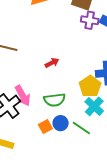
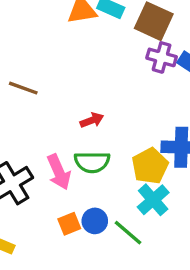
pink arrow: (23, 96) -> (59, 172), moved
green semicircle: (54, 100) -> (92, 162), moved

